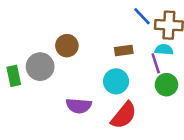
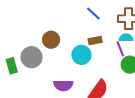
blue line: (142, 16) -> (93, 14), moved
cyan circle: (116, 81) -> (81, 55), moved

